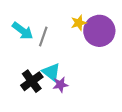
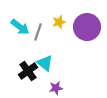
yellow star: (79, 23) -> (59, 22), moved
purple star: (60, 85) -> (56, 88), moved

